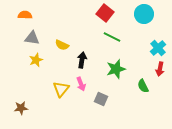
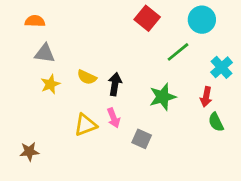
green line: (112, 37) -> (178, 52), moved, turned -66
yellow semicircle: (62, 45) -> (87, 77), moved
red arrow: (160, 69) -> (206, 97), moved
green semicircle: (143, 86) -> (216, 122), moved
yellow triangle: (61, 89) -> (85, 125), turned 30

